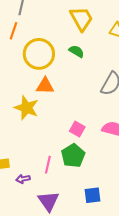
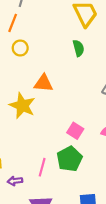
green semicircle: (76, 51) -> (78, 48), turned 42
yellow circle: (39, 54) -> (20, 48), moved, size x0.5

